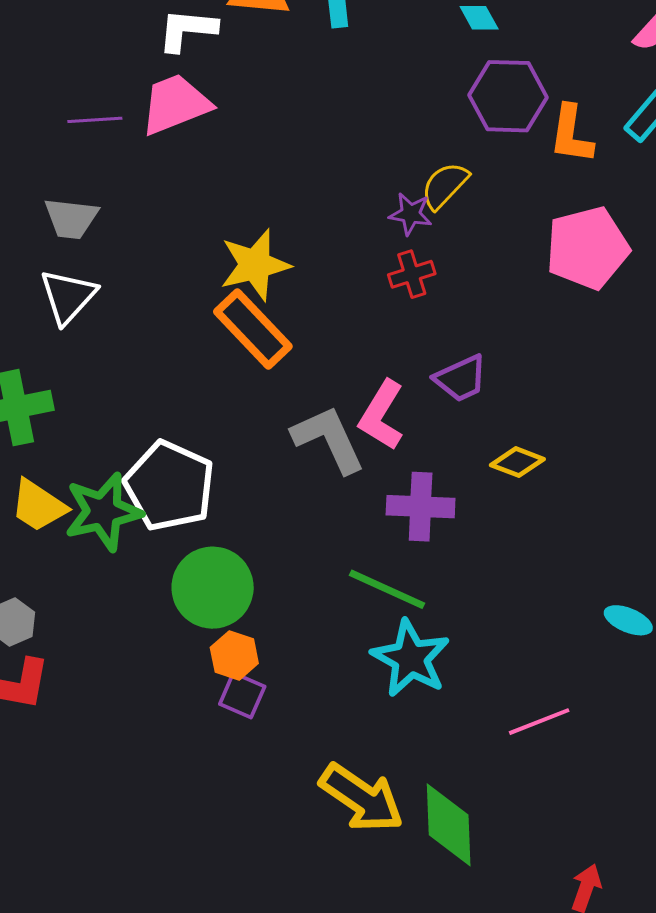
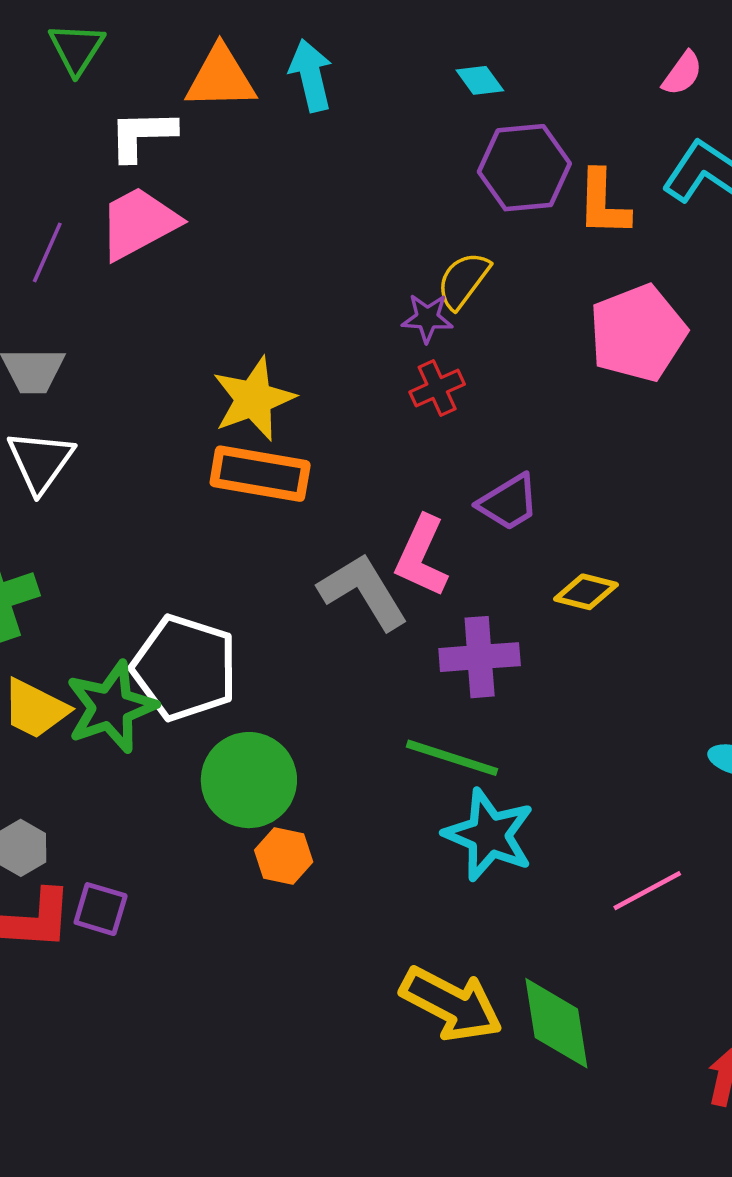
purple line: (95, 120) -> (47, 252), turned -56
orange rectangle: (253, 329) -> (260, 474), turned -30
purple square: (242, 695) -> (101, 909), moved

